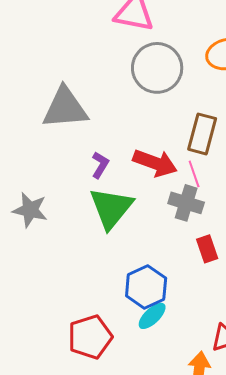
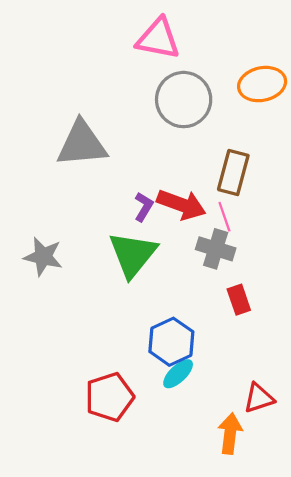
purple L-shape: (100, 165) -> (144, 207), moved

